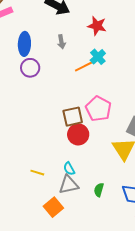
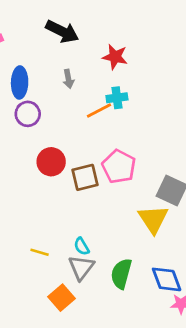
cyan cross: (98, 57) -> (117, 98), turned 35
red circle: (78, 134) -> (51, 162), moved
gray triangle: (69, 185) -> (81, 268), turned -40
green semicircle: (99, 190) -> (121, 274), size x1.6

